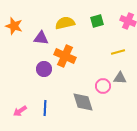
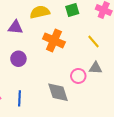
yellow line: (118, 52) -> (94, 42), turned 64
orange cross: (65, 56) -> (54, 40), moved

